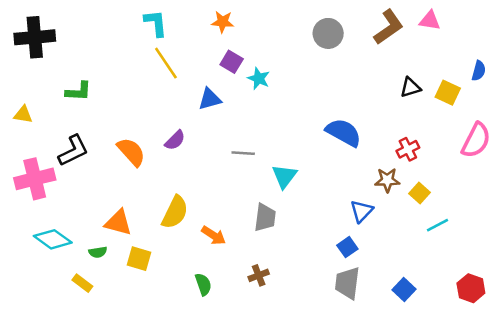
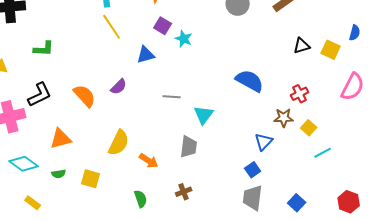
orange triangle: (118, 223) -> (61, 139), moved, turned -30
yellow rectangle: (82, 283) -> (33, 203), moved

